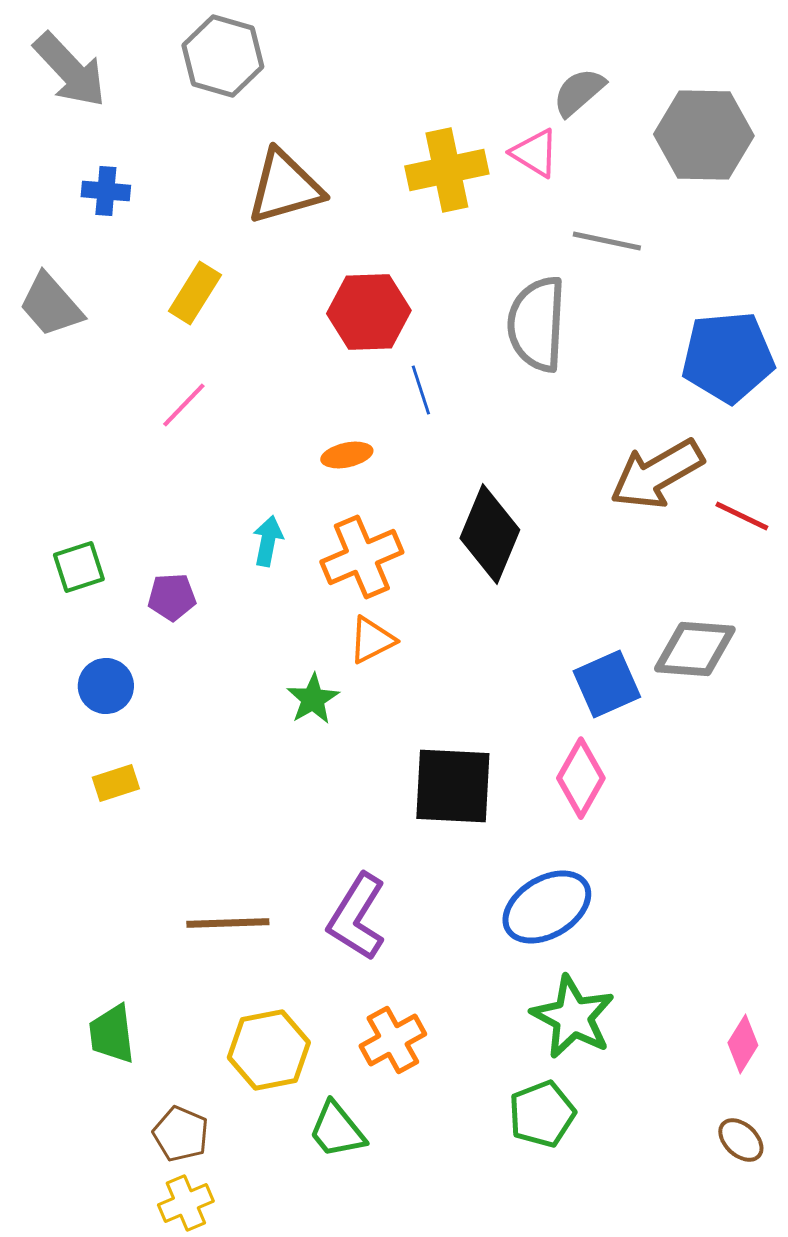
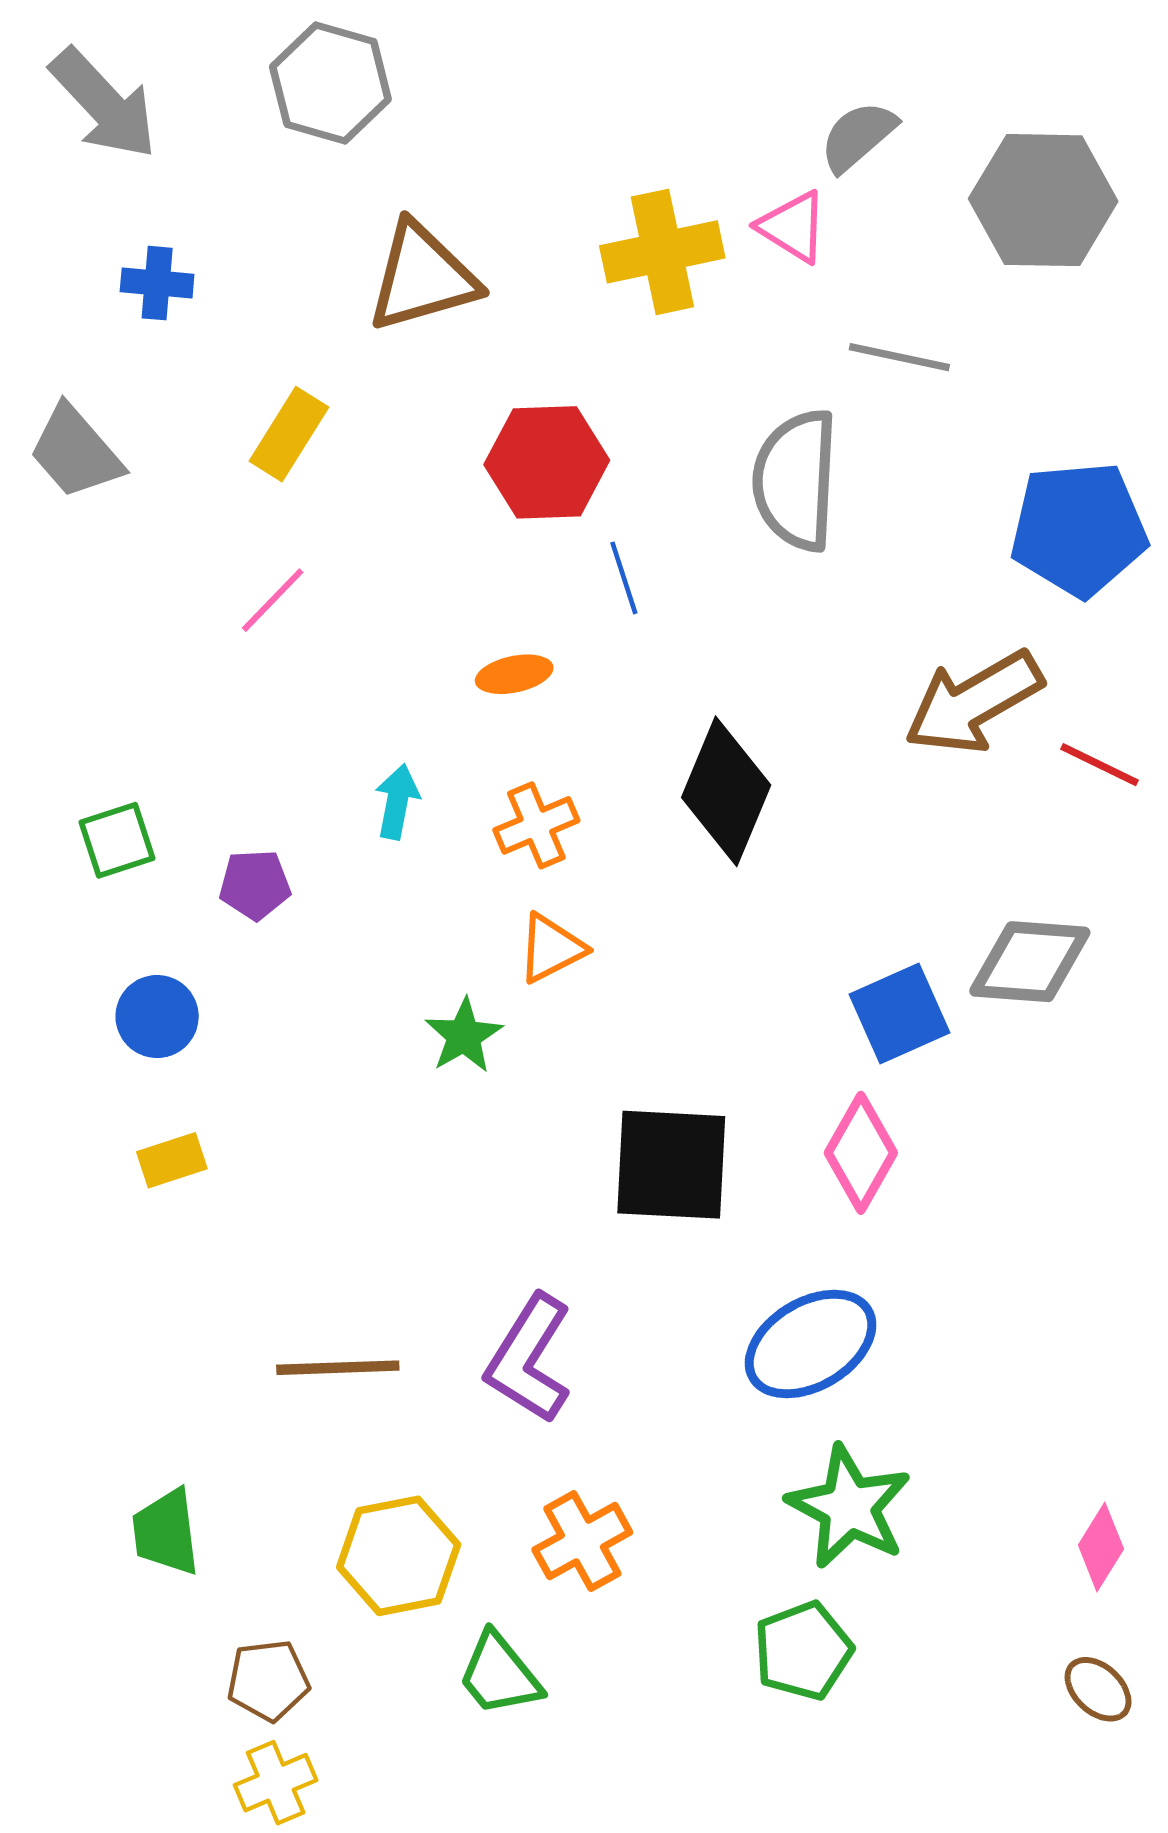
orange cross: (362, 557) -> (536, 825), size x0.7
brown pentagon: (181, 1134) -> (268, 1680), turned -30

